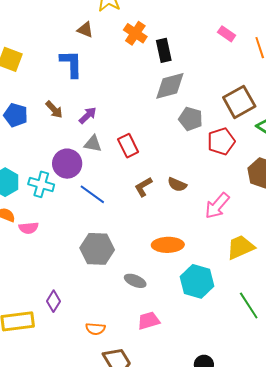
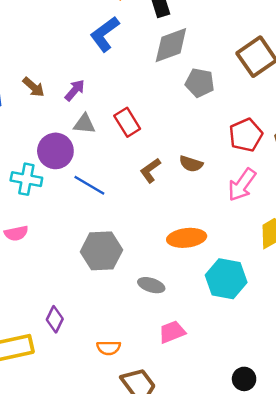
blue L-shape: (71, 64) -> (105, 34), moved, turned -120
red pentagon: (221, 141) -> (246, 135), moved

